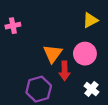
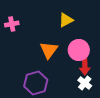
yellow triangle: (90, 20) -> (66, 20), moved
red arrow: (65, 71) -> (85, 66), moved

